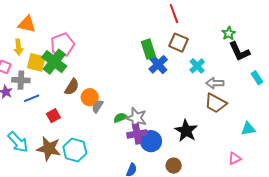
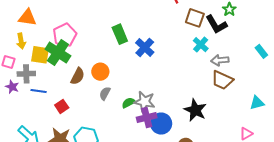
brown square: (179, 43) -> (195, 18), moved
green rectangle: (148, 49) -> (120, 34), moved
black L-shape: (239, 52) -> (216, 24), moved
blue cross: (158, 64) -> (145, 47), moved
orange circle: (90, 97) -> (100, 72), moved
blue line: (32, 98) -> (39, 91), turned 35

